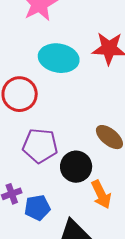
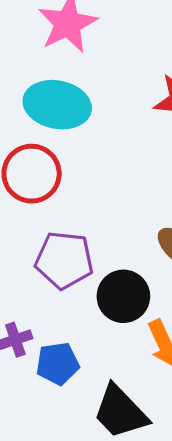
cyan ellipse: (59, 58) -> (57, 105), moved

